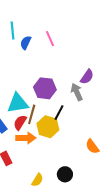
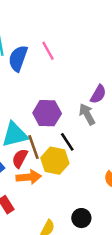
blue semicircle: (26, 43) -> (18, 58), size x1.5
black line: (59, 113) -> (67, 142), turned -56
brown line: (32, 114) -> (34, 147), turned -30

